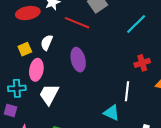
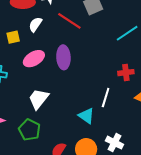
white semicircle: (47, 43) -> (35, 24), moved
pink ellipse: (36, 70) -> (34, 59), moved, turned 40
white trapezoid: (49, 94) -> (39, 99), moved

